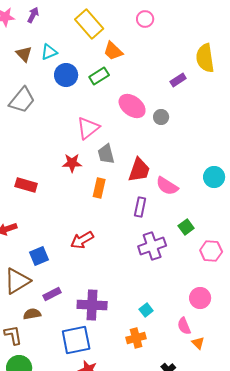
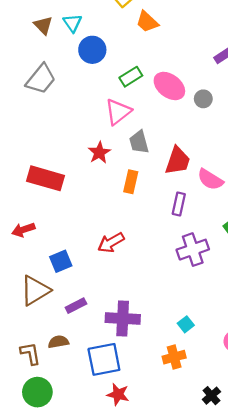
cyan triangle: (49, 52) -> (72, 23), turned -42
green rectangle: (99, 76) -> (131, 77), moved
red star: (72, 163) -> (99, 153), turned -30
red rectangle: (26, 185) -> (46, 178), size x1.4
brown semicircle: (32, 314) -> (58, 342), moved

